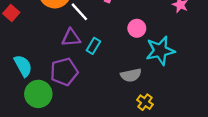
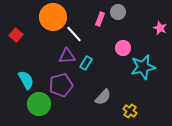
gray semicircle: (131, 75) -> (103, 97), moved, turned -36

